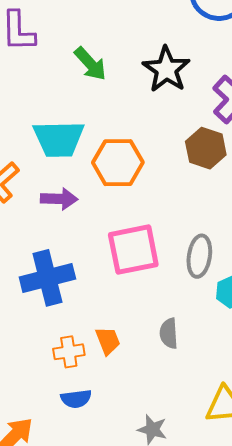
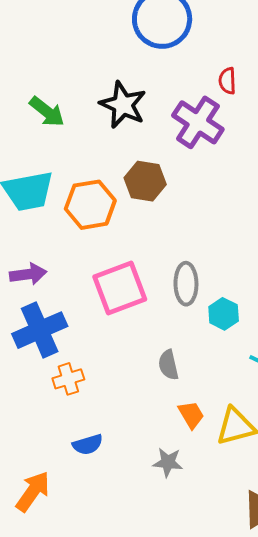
brown hexagon: (206, 148) -> (145, 181), moved
purple arrow: (59, 199) -> (28, 274), moved
orange trapezoid: (108, 341) -> (191, 415), moved
orange cross: (69, 352) -> (68, 379), moved

